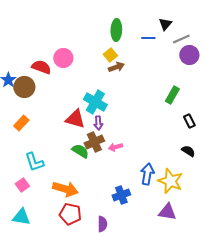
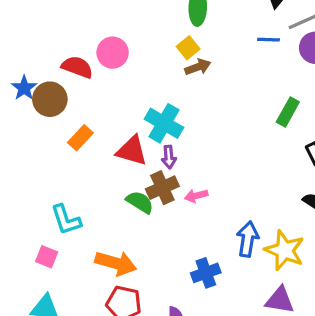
blue line: (148, 38) -> (269, 40), moved
orange rectangle: (21, 123) -> (80, 138), moved
pink square: (22, 185) -> (47, 257), turned -32

